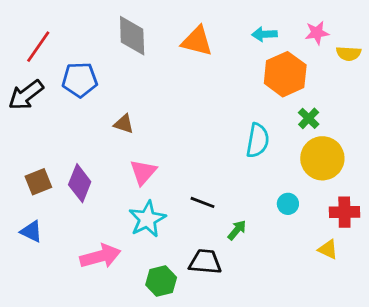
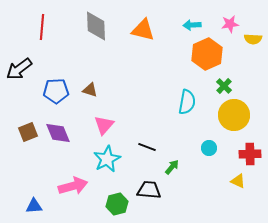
red line: (38, 47) -> (42, 27), moved, turned -30
blue pentagon: (80, 80) -> (56, 91), moved
purple diamond: (80, 183) -> (58, 133), turned -44
blue triangle: (31, 231) -> (34, 206), moved, turned -30

